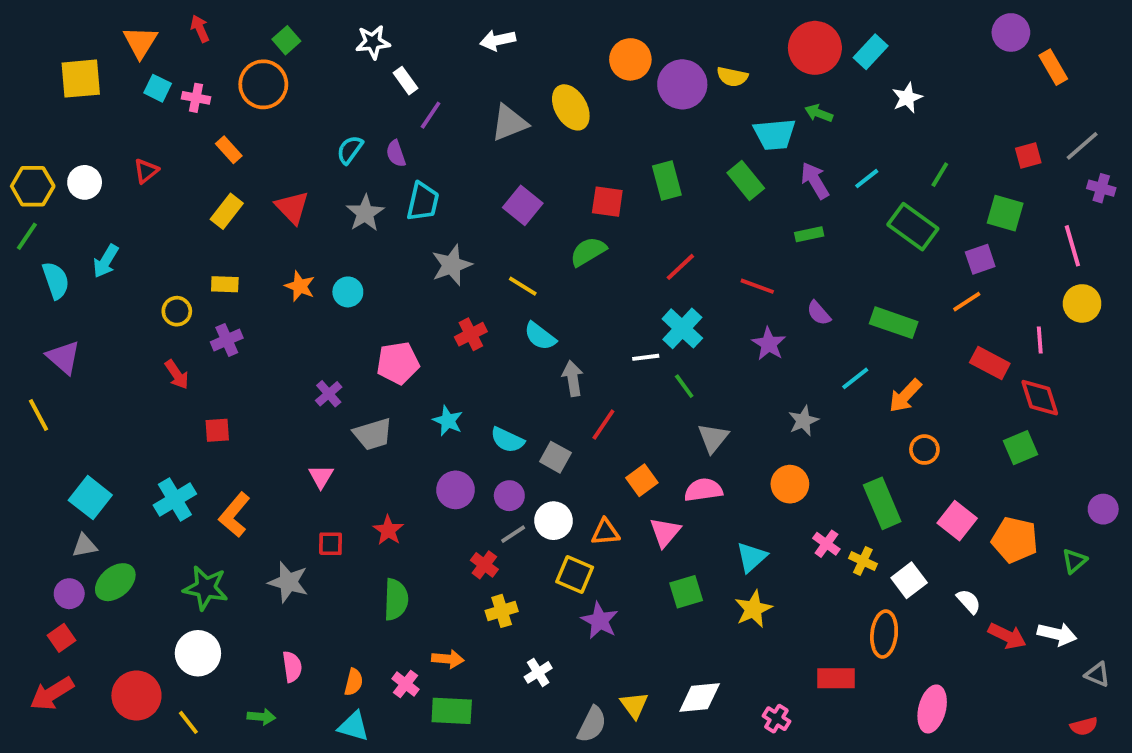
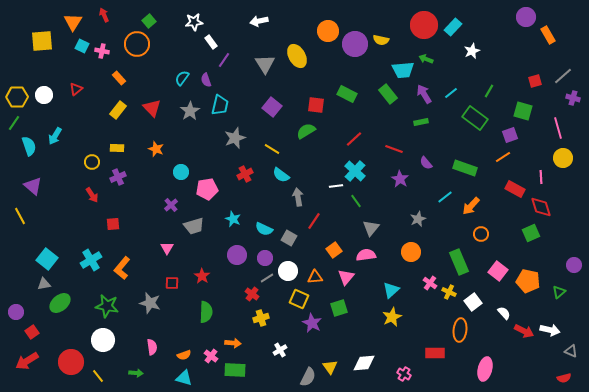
gray triangle: (509, 123) -> (265, 64), turned -40
green rectangle: (667, 180) -> (347, 94), turned -48
cyan circle: (348, 292) -> (181, 172), moved
green square: (686, 592) -> (339, 308), moved
purple circle: (69, 594) -> (16, 312), moved
orange semicircle: (354, 682) -> (184, 355), turned 56

